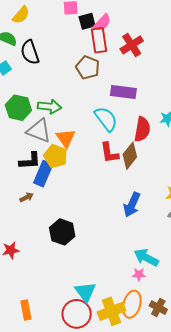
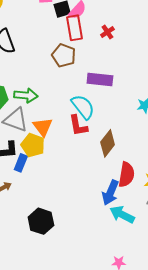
red cross: (132, 45) -> (107, 32), size x0.6
red semicircle: (142, 129) -> (126, 175), moved
red L-shape: (109, 153) -> (78, 126), moved
blue rectangle: (43, 174) -> (21, 163), size x0.7
cyan arrow: (146, 258) -> (122, 215), moved

